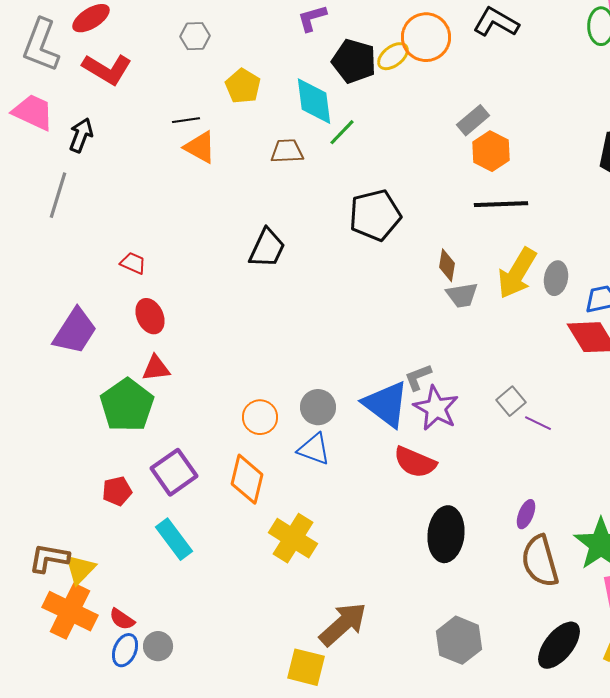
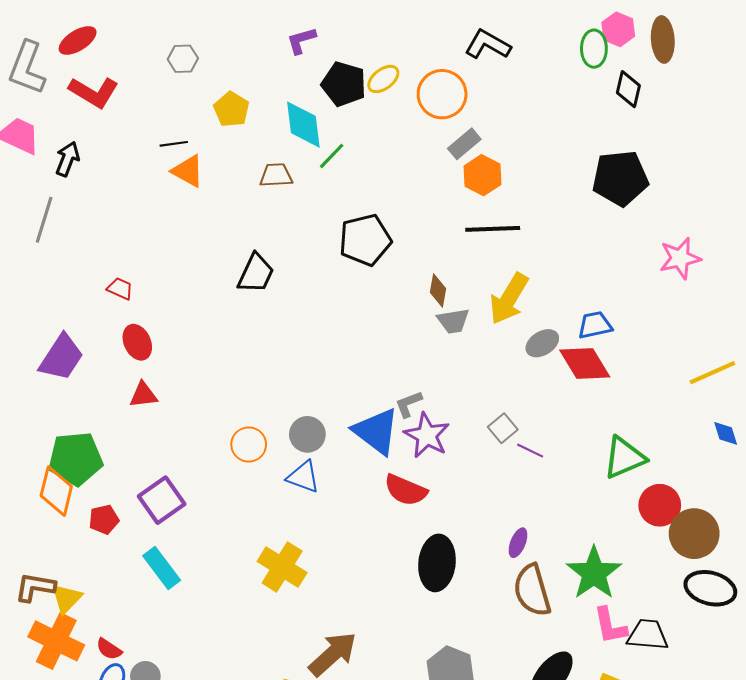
orange circle: (426, 37) -> (442, 94), moved
gray ellipse: (556, 278) -> (542, 343), moved, turned 48
green pentagon: (127, 405) -> (76, 459), moved, turned 30
orange diamond: (247, 479) -> (56, 491), moved

